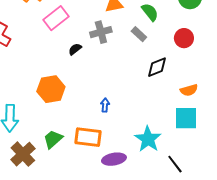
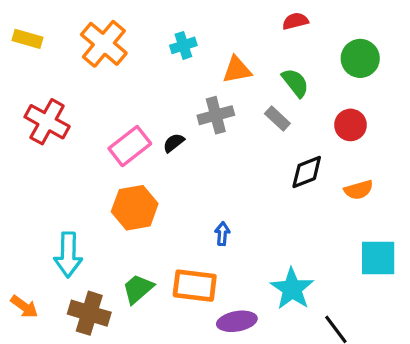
pink rectangle: (56, 18) -> (130, 146), moved
orange semicircle: (189, 90) -> (359, 190), moved
cyan square: (186, 118) -> (378, 258), moved
brown cross: (23, 154) -> (89, 313), turned -30

